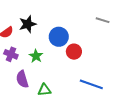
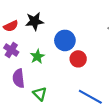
green triangle: (44, 90) -> (40, 94), turned 40

